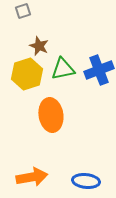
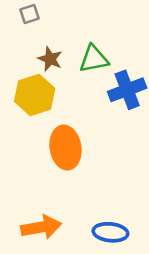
green triangle: (63, 69) -> (94, 59), moved

